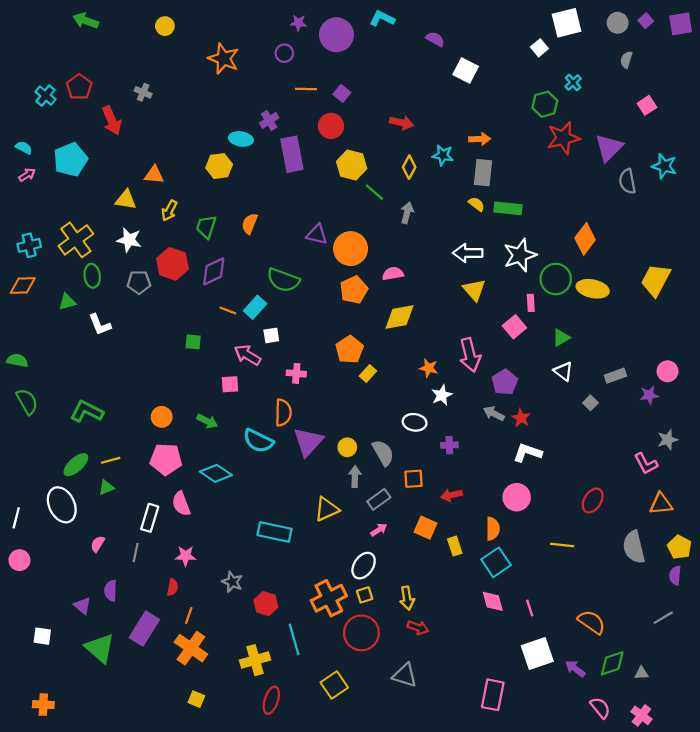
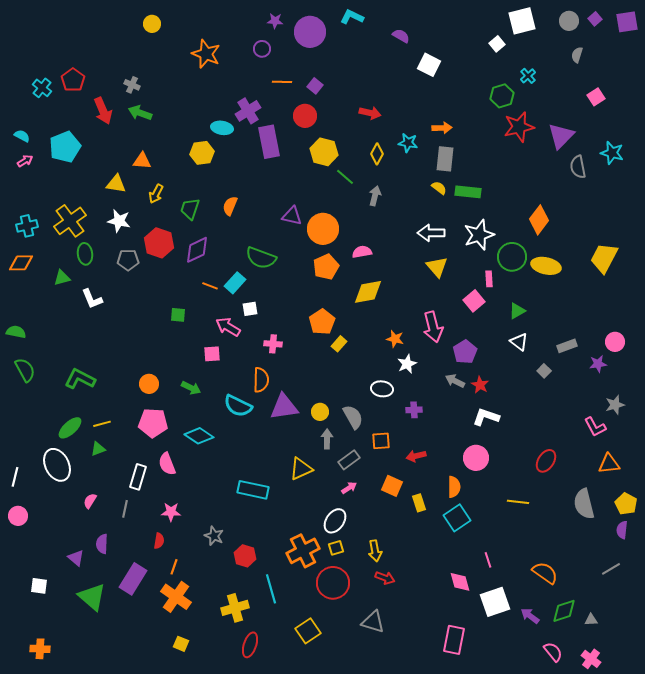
green arrow: (86, 21) -> (140, 113), moved
purple cross: (269, 121) -> (248, 111), size x1.4
purple triangle: (308, 442) -> (284, 407), turned 40
pink diamond: (493, 601) -> (460, 582), moved

